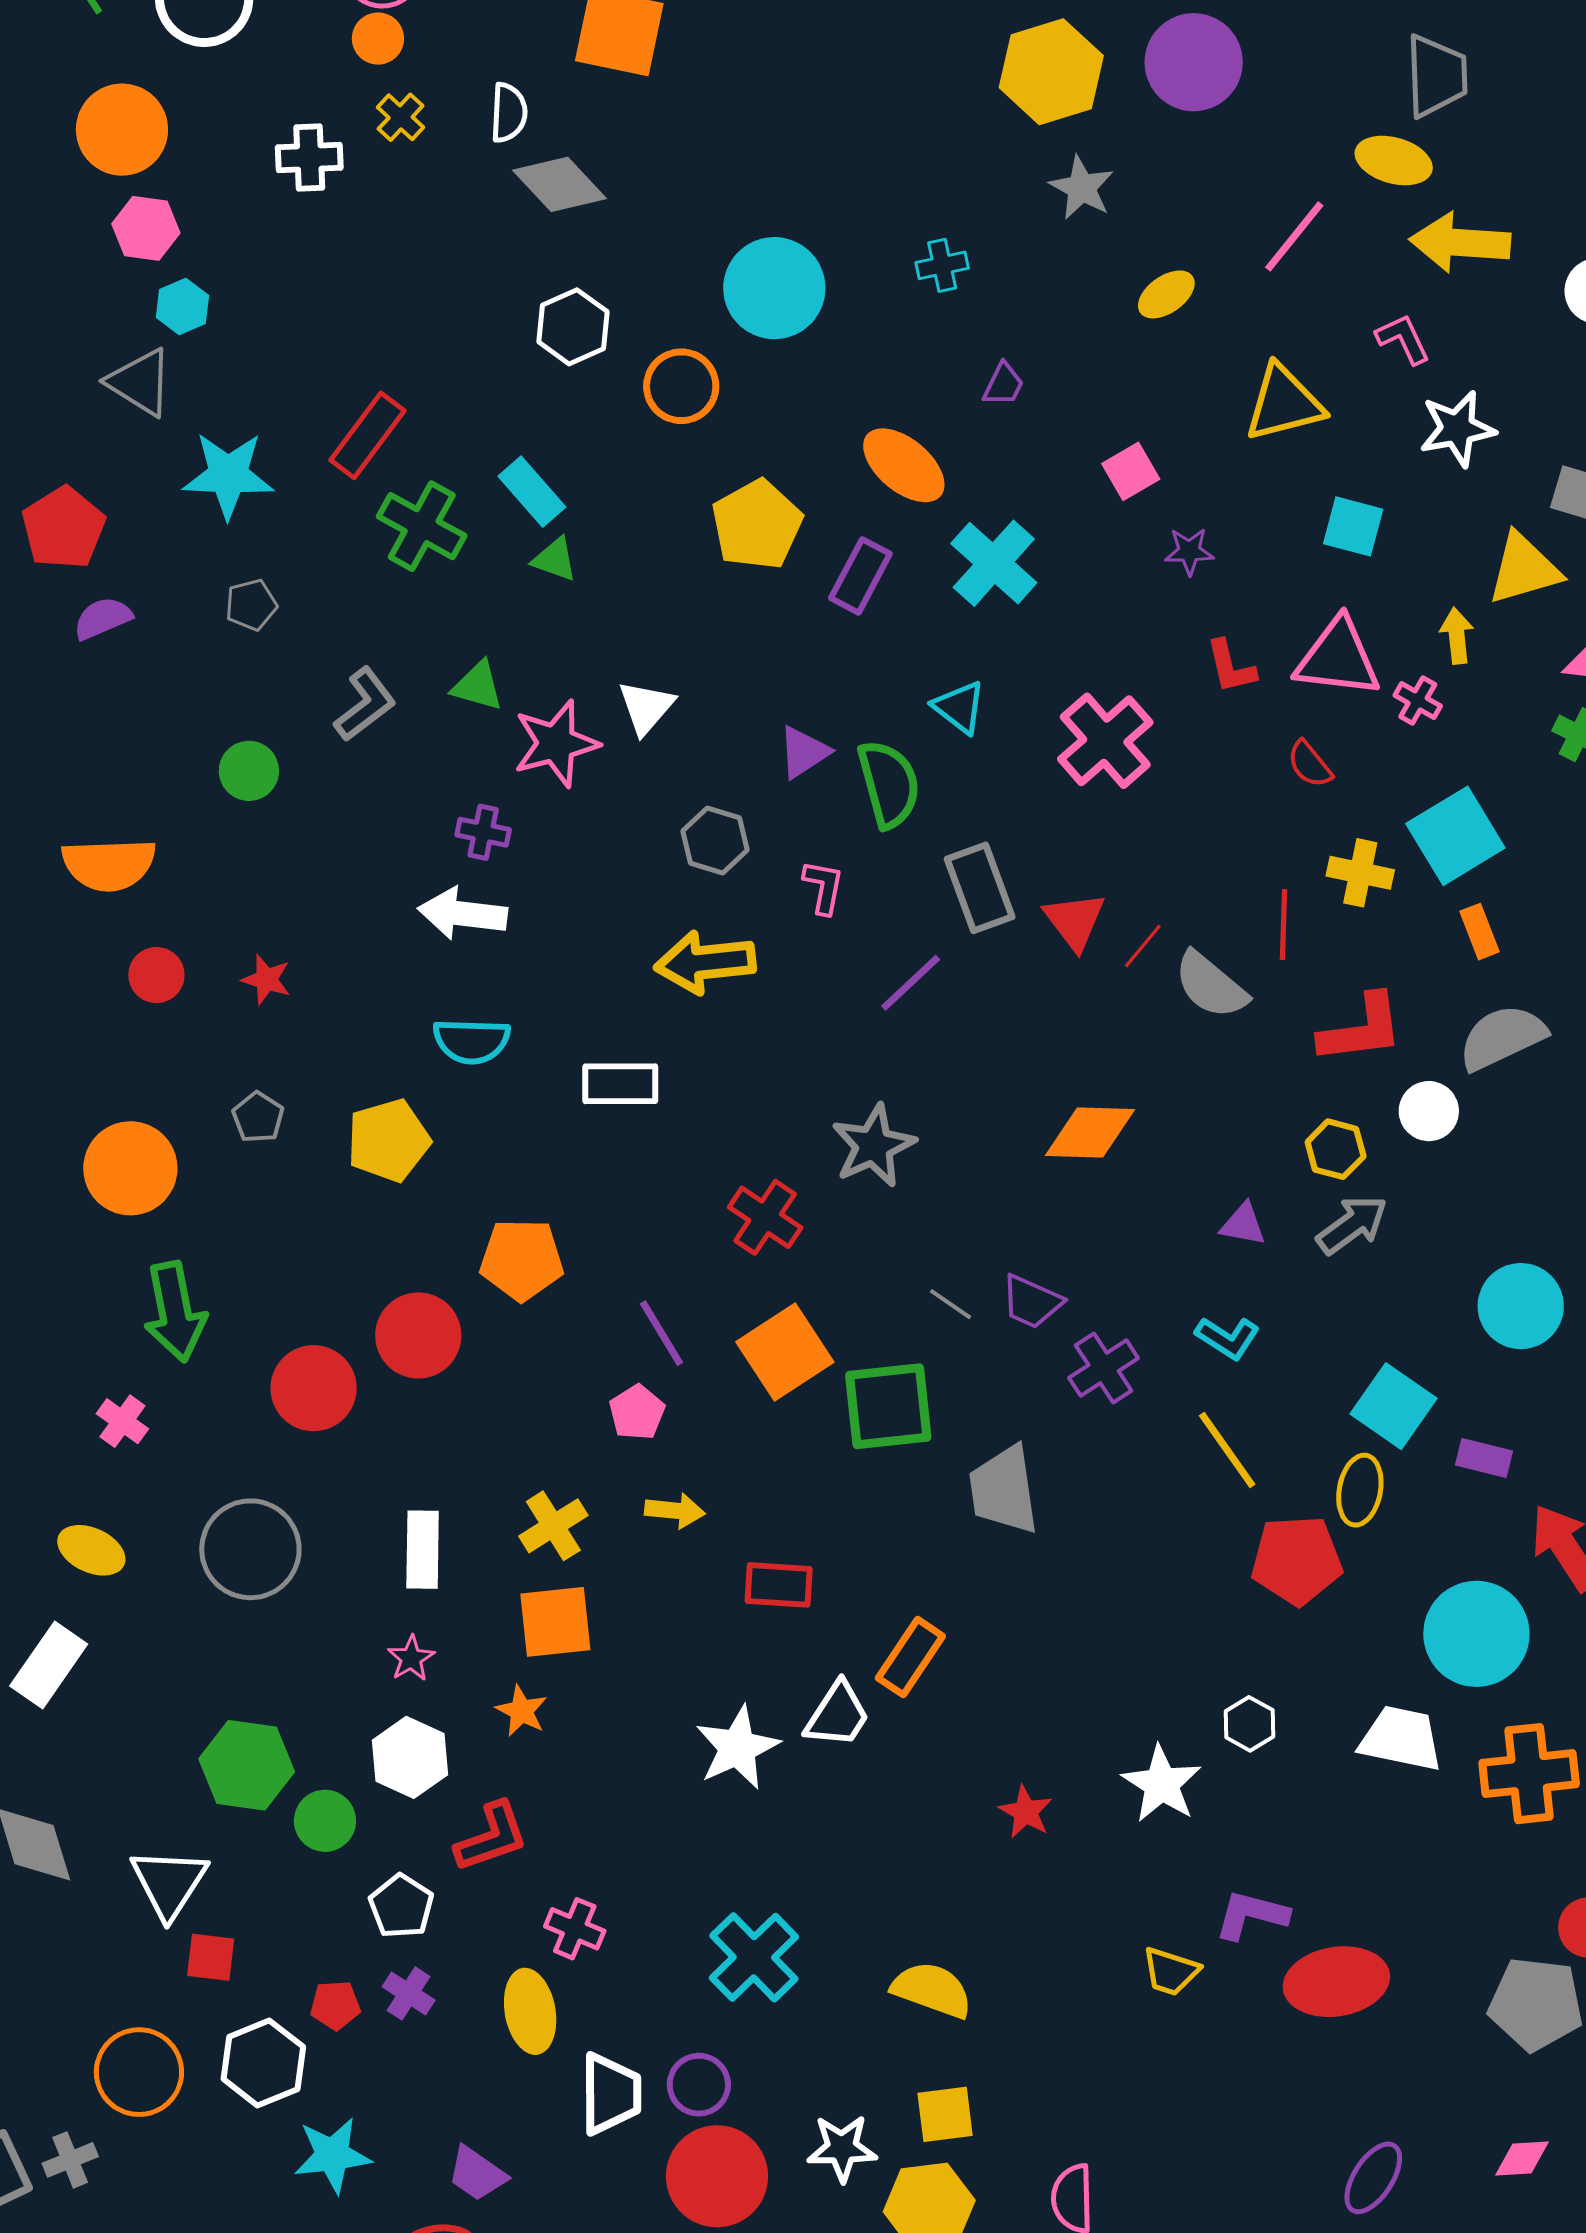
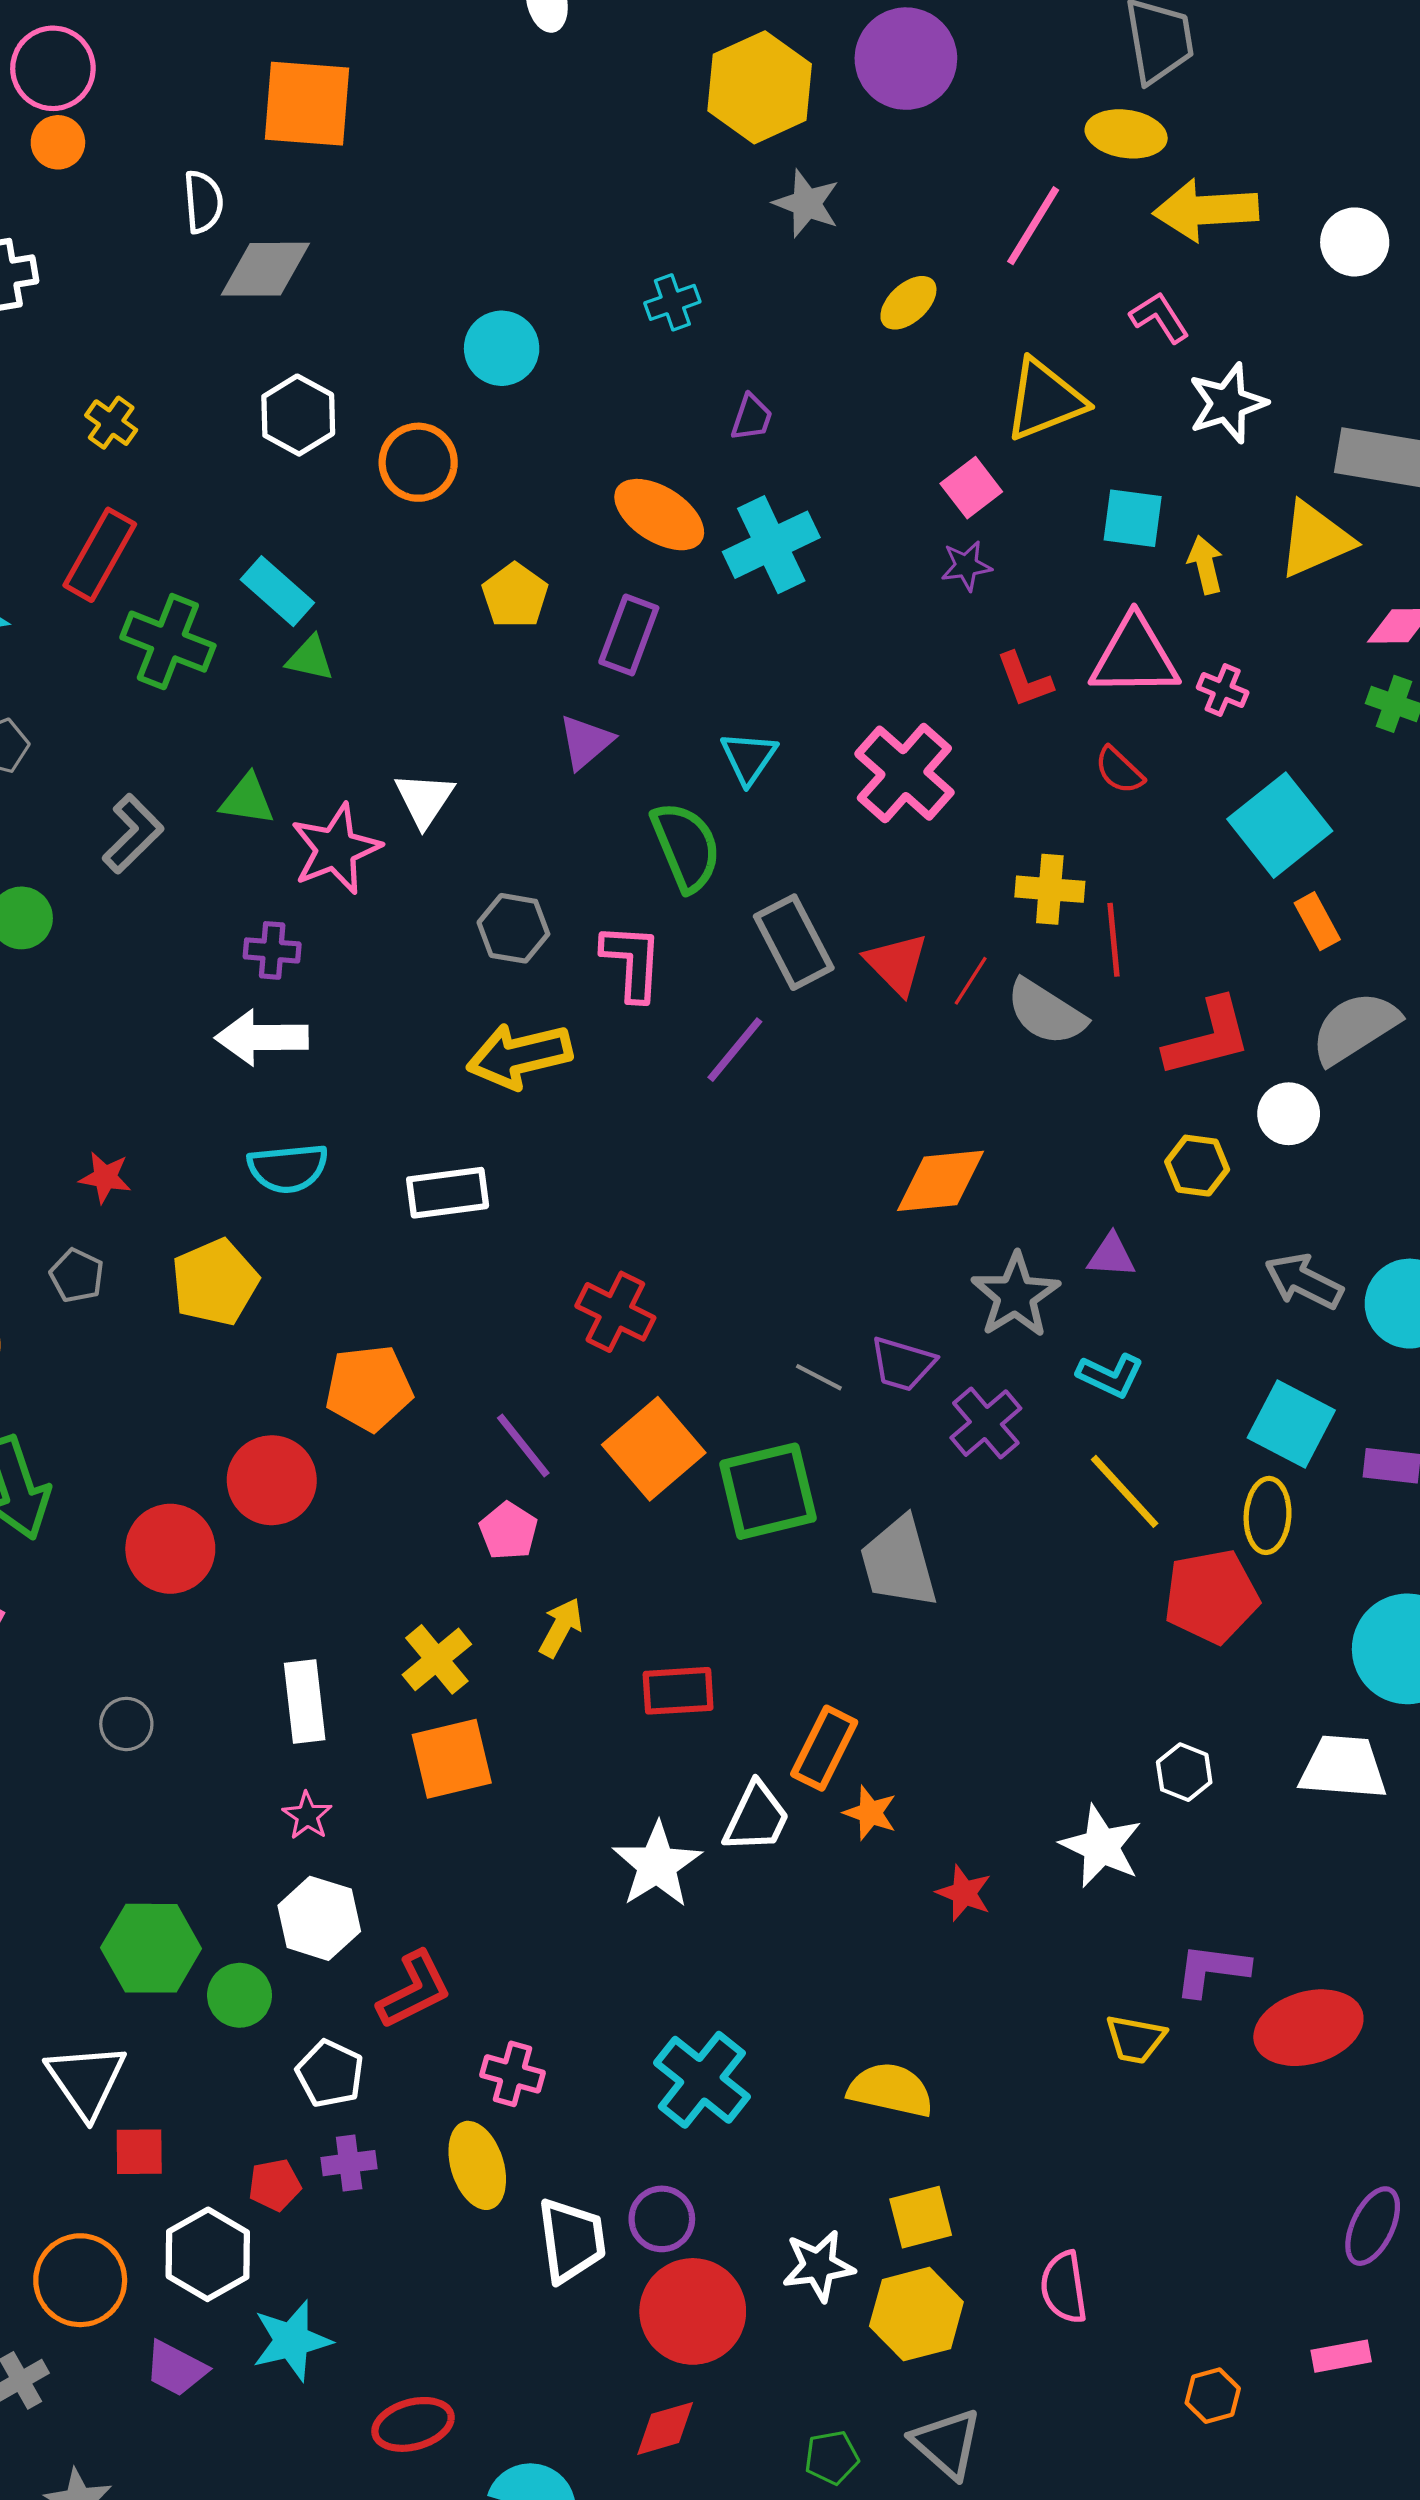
yellow cross: (401, 117) -> (111, 423), moved
gray diamond: (559, 184) -> (265, 269), turned -40
cyan circle: (774, 288) -> (502, 348), size x0.7
pink square: (1131, 471) -> (971, 488), moved
yellow pentagon: (757, 525) -> (515, 596), size x0.7
cyan cross: (994, 563) -> (771, 545), moved, turned 30
yellow arrow: (1457, 636) -> (1205, 565), moved
cyan triangle: (959, 707) -> (749, 758), turned 34
purple triangle: (804, 752) -> (586, 742), moved
yellow cross: (1360, 873) -> (1050, 889), moved
pink L-shape: (824, 887) -> (632, 962), size x1.4
red star: (266, 980) -> (105, 1177), moved
gray star: (873, 1146) -> (1016, 1295), moved
gray arrow: (1352, 1225) -> (1304, 1281), moved, turned -110
yellow arrow: (675, 1511) -> (561, 1628), turned -60
gray circle: (250, 1549) -> (126, 1724), size x0.5
orange star: (522, 1711) -> (870, 1813), moved
purple cross: (409, 1993) -> (349, 2163), turned -33
purple trapezoid: (477, 2174) -> (176, 2369), moved

